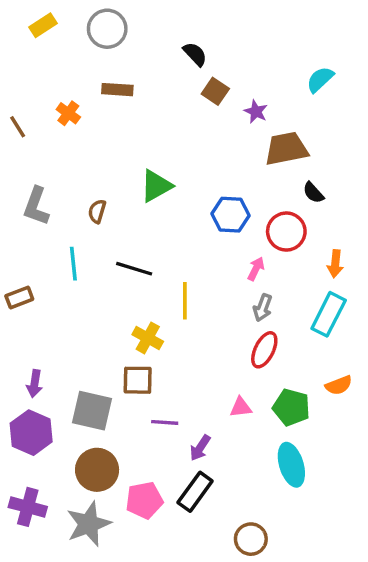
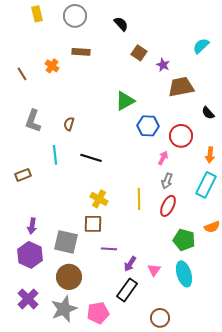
yellow rectangle: (43, 25) -> (37, 14), turned -70
black semicircle: (195, 54) -> (121, 24), moved
green triangle: (156, 186) -> (125, 101), moved
black semicircle: (313, 193) -> (208, 113), moved
yellow line: (185, 301) -> (139, 199), moved
pink triangle: (241, 407) -> (154, 270), moved, turned -48
pink pentagon: (144, 500) -> (98, 313), moved
purple cross: (28, 507) -> (28, 299), turned 30

